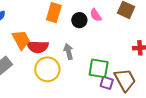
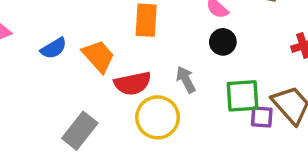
black circle: (79, 20) -> (223, 42), moved
orange trapezoid: (21, 40) -> (98, 56), moved

